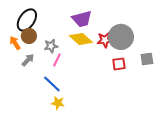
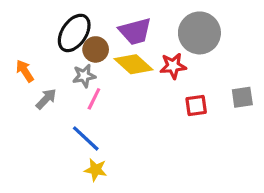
black ellipse: (27, 20) -> (74, 33), moved
brown circle: (29, 36) -> (96, 49), moved
gray circle: (121, 37) -> (199, 33), moved

